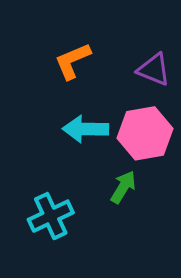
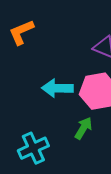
orange L-shape: (73, 61) -> (21, 32), moved

